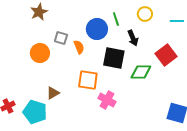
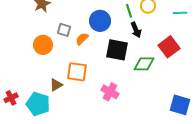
green line: (116, 19) -> (129, 11), moved
orange semicircle: (79, 47) -> (82, 39), turned -112
orange square: (88, 80) -> (77, 72), moved

